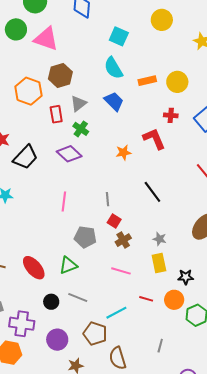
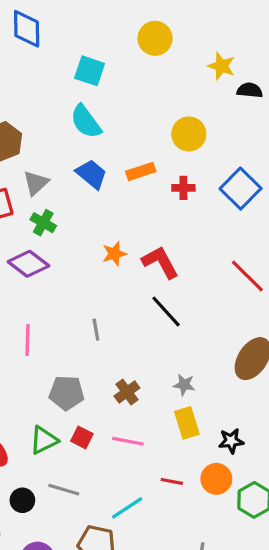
orange rectangle: (147, 81) -> (141, 171), moved
red L-shape: (154, 139) -> (160, 262), moved
red square: (114, 221) -> (82, 437), moved

